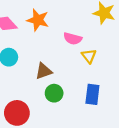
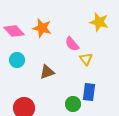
pink semicircle: (73, 39) -> (72, 44), turned 35
green circle: (54, 93) -> (73, 104), moved

